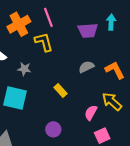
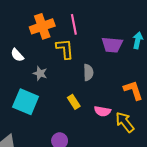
gray semicircle: (86, 67) -> (88, 72), moved, turned 105
pink semicircle: (91, 113) -> (102, 111), moved, turned -119

